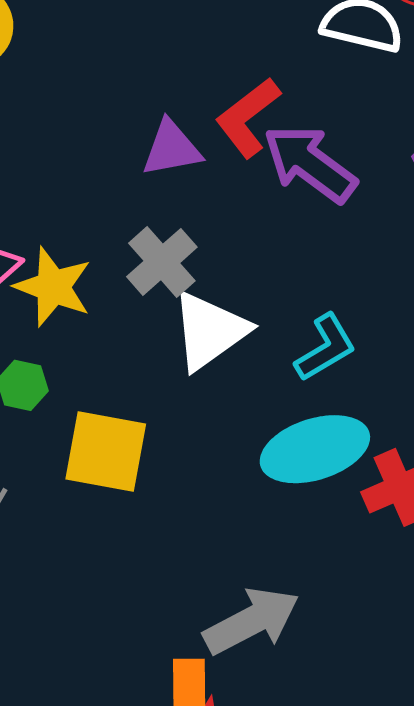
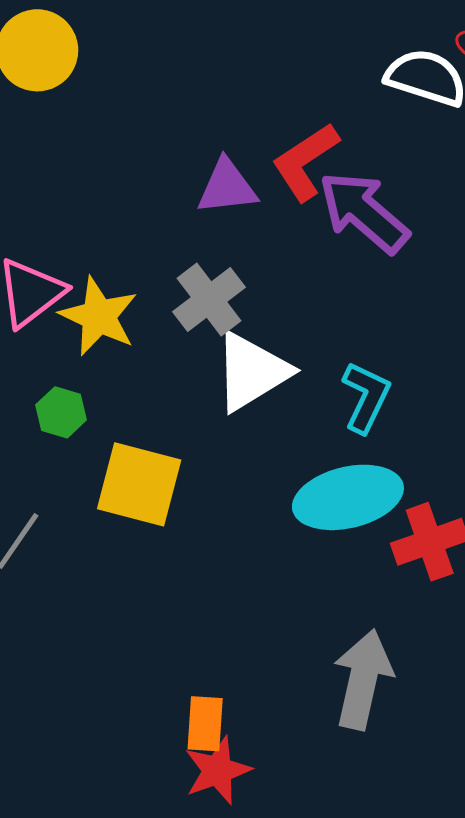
cyan L-shape: (326, 348) -> (366, 397), turned -38
gray arrow: (251, 621) -> (363, 679), moved, turned -54

